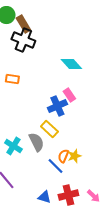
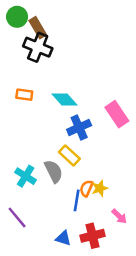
cyan diamond: (71, 64) -> (64, 100), moved
pink rectangle: (69, 95) -> (117, 114), moved, size x1.5
blue line: (55, 166) -> (77, 200), turned 54
pink arrow: (93, 196) -> (119, 216), moved

